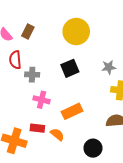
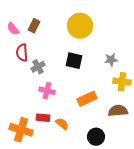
black square: (70, 68) -> (74, 61), turned 36
gray cross: (32, 75) -> (38, 67), turned -32
orange rectangle: (72, 111) -> (87, 99), moved

